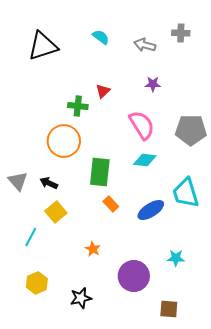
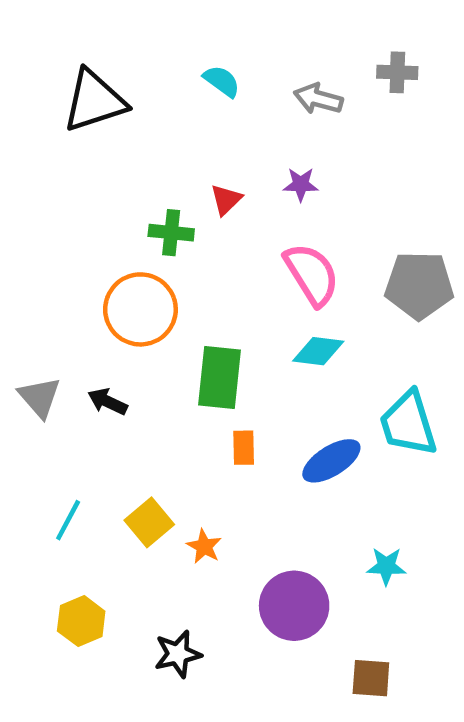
purple star: (153, 84) -> (301, 184), moved
orange rectangle: (111, 204) -> (244, 448), turned 42
yellow square: (56, 212) -> (149, 522), moved

